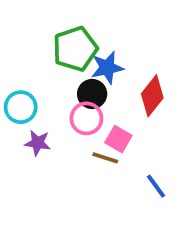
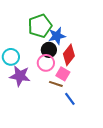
red diamond: (152, 96) -> (69, 55), moved
purple star: (38, 143) -> (20, 76), size x1.5
blue line: (156, 186) -> (70, 99), moved

